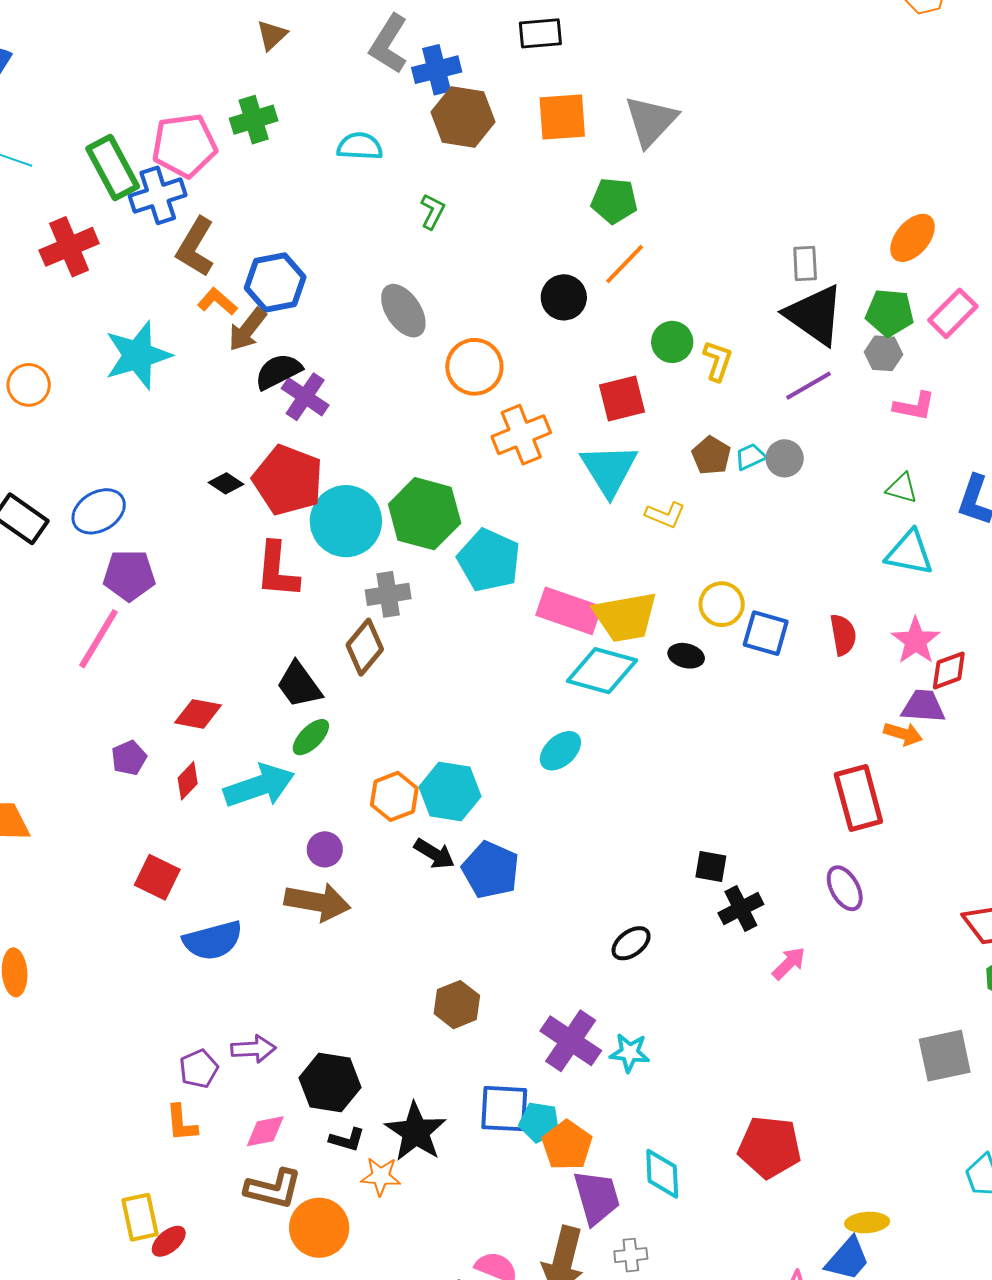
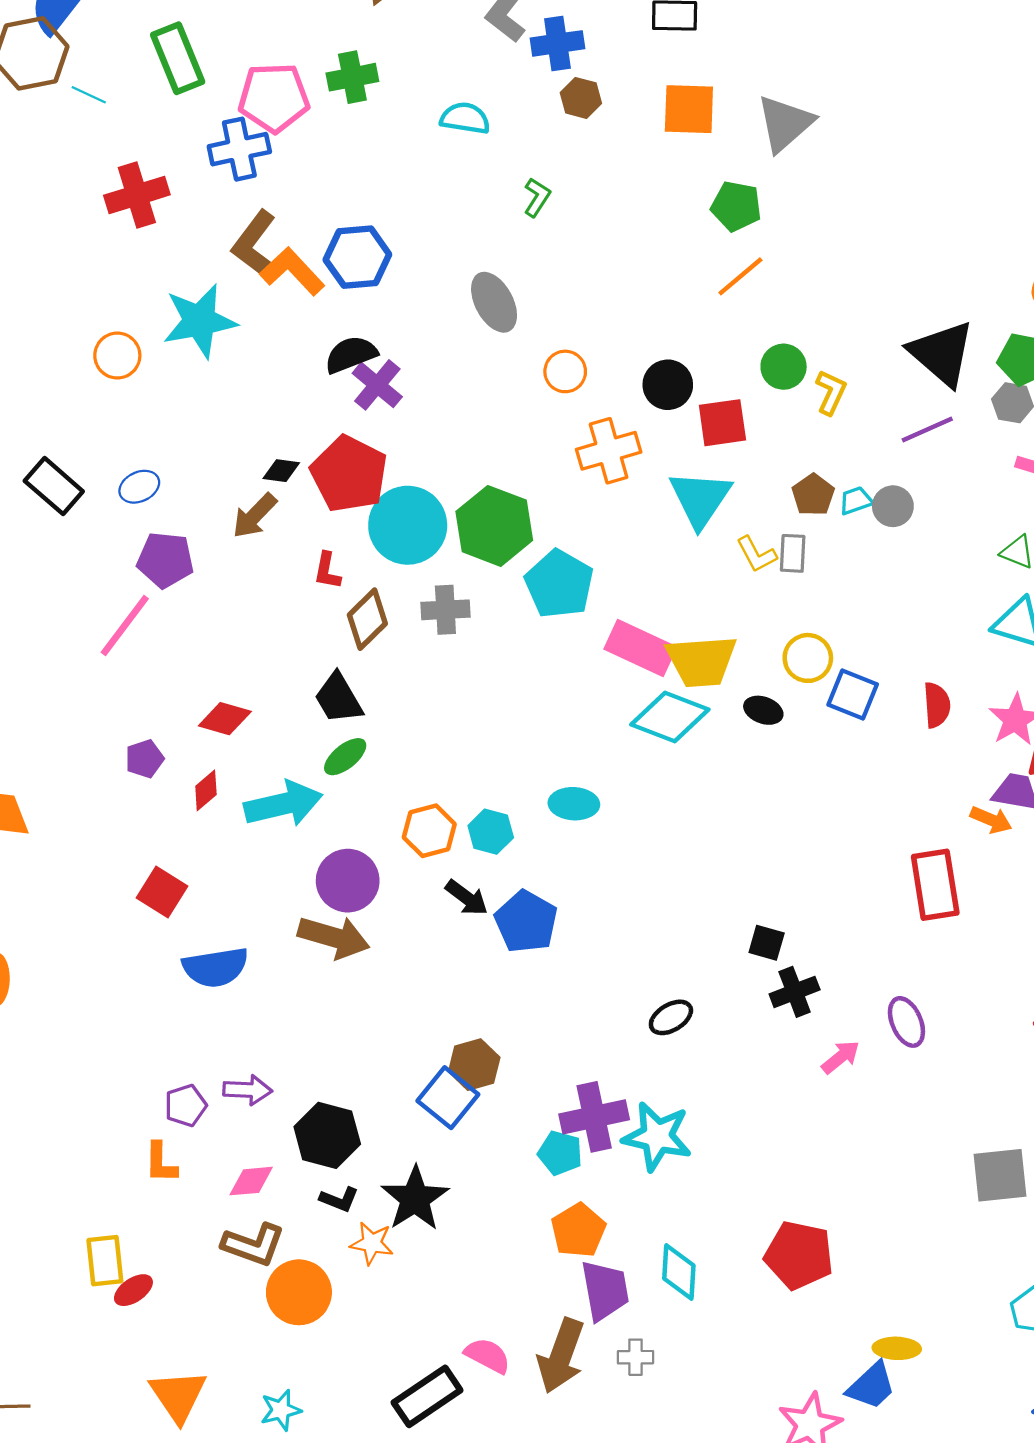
brown hexagon: (463, 117) -> (581, 98), size x0.6
green rectangle: (113, 168) -> (178, 58), moved
brown L-shape: (195, 247) -> (254, 243), moved
gray rectangle: (805, 263) -> (793, 553), moved
black circle: (564, 297) -> (668, 385), moved
orange L-shape: (217, 302) -> (292, 271), size x1.5
brown arrow: (247, 330) -> (255, 516), moved
orange circle: (474, 367) -> (565, 371), size x0.7
orange circle: (29, 385) -> (117, 356), moved
black diamond: (226, 483) -> (281, 471), turned -32
blue ellipse: (99, 511) -> (139, 487), size x0.7
yellow L-shape: (665, 515) -> (756, 554), turned 33
red L-shape: (277, 570) -> (327, 571), size x0.6
brown diamond: (365, 647) -> (367, 619), moved
cyan ellipse: (560, 751) -> (574, 804), moved, turned 39
cyan hexagon: (450, 792) -> (491, 832), size x0.7
purple circle: (325, 849) -> (348, 881), size x1.6
purple ellipse: (845, 888) -> (906, 1022), moved
purple cross: (571, 1041) -> (594, 1117), turned 38
cyan star: (630, 1053) -> (657, 1136), size x1.6
blue square: (504, 1109) -> (448, 1098), moved, turned 30
cyan pentagon: (539, 1122) -> (560, 1153), moved

